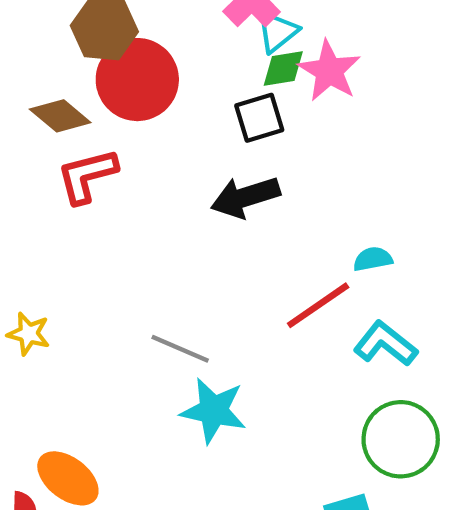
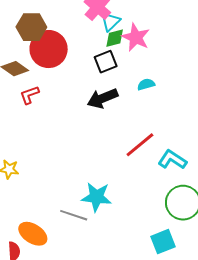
red L-shape: (87, 176) -> (29, 95), size x0.7
cyan semicircle: (373, 259) -> (146, 84), moved
gray line: (180, 349) -> (74, 215), moved

